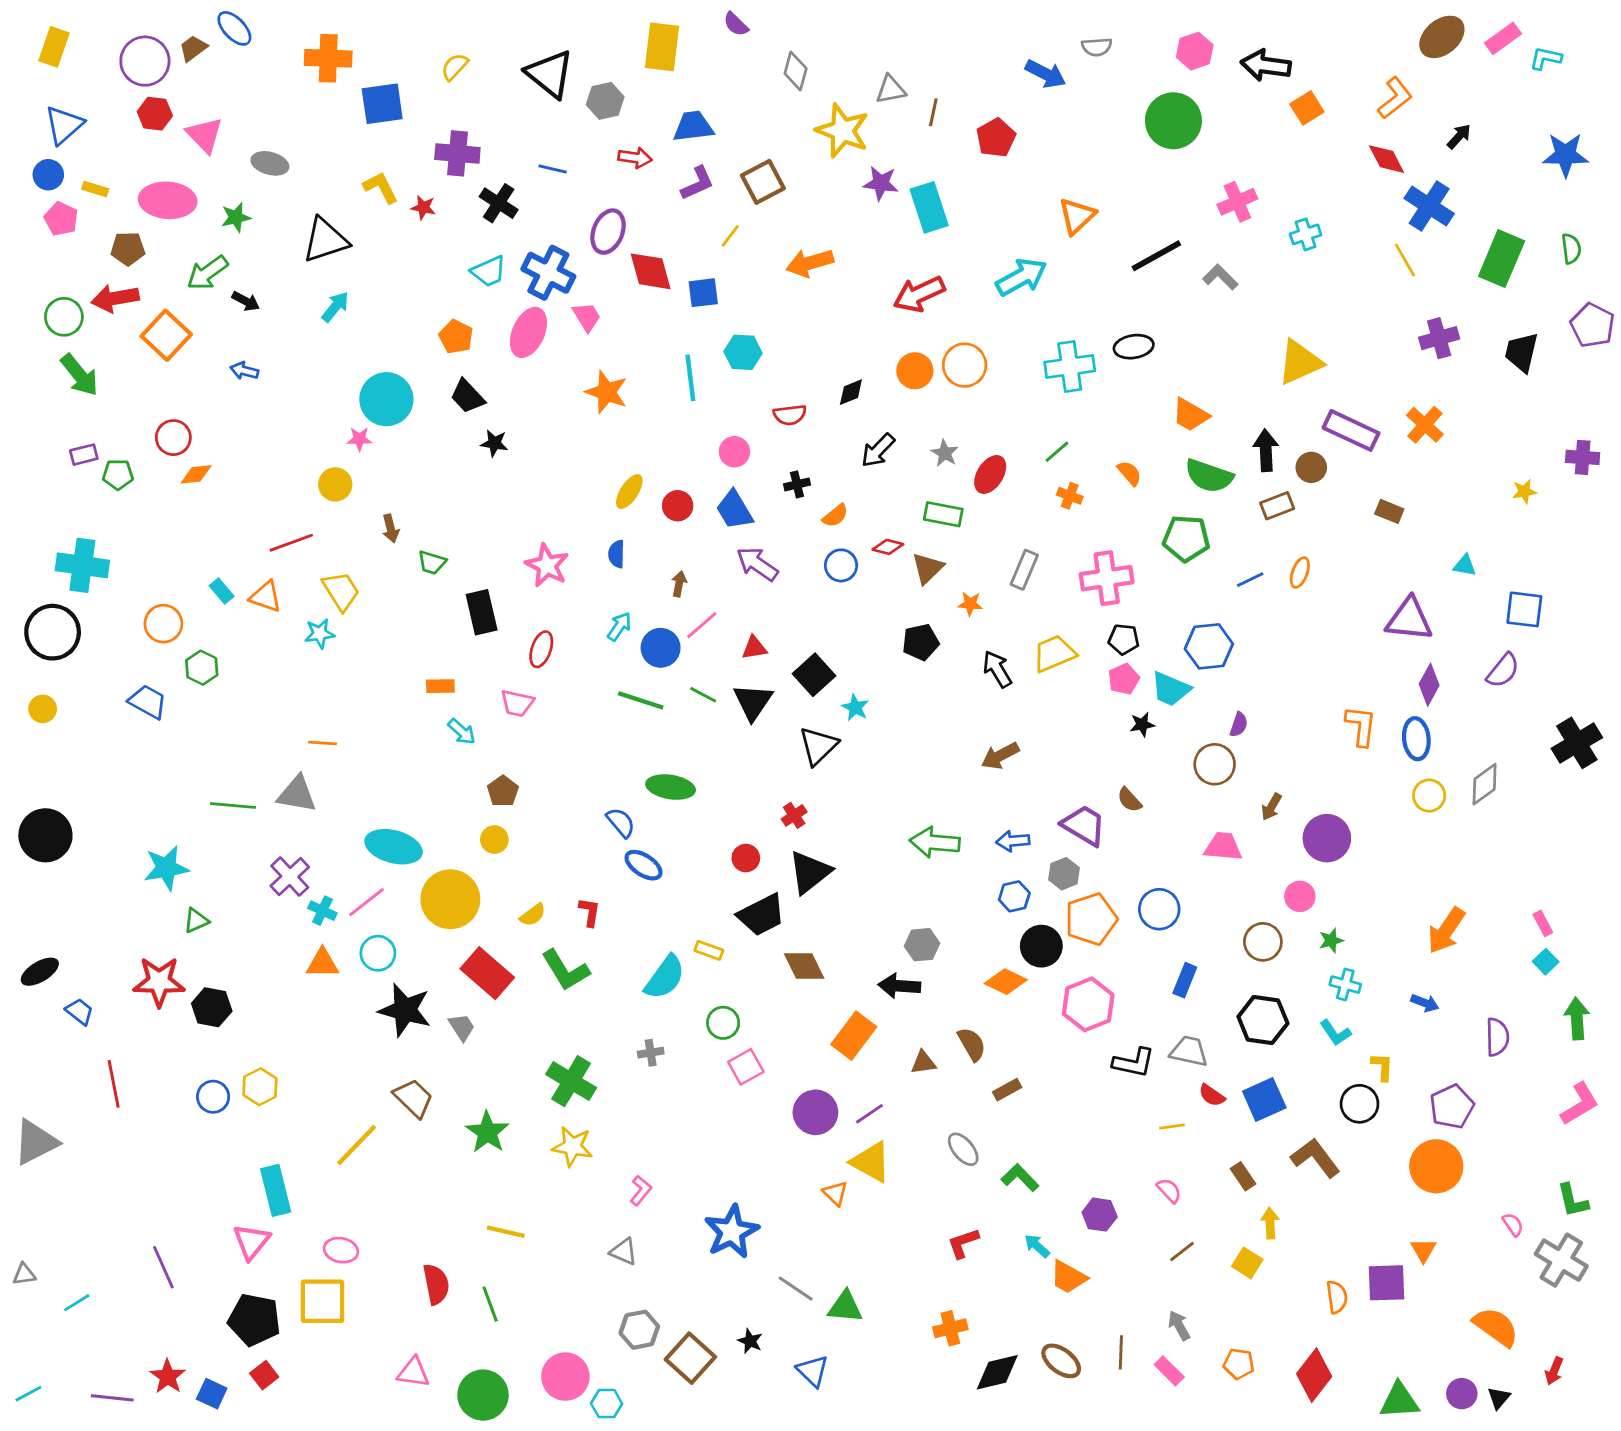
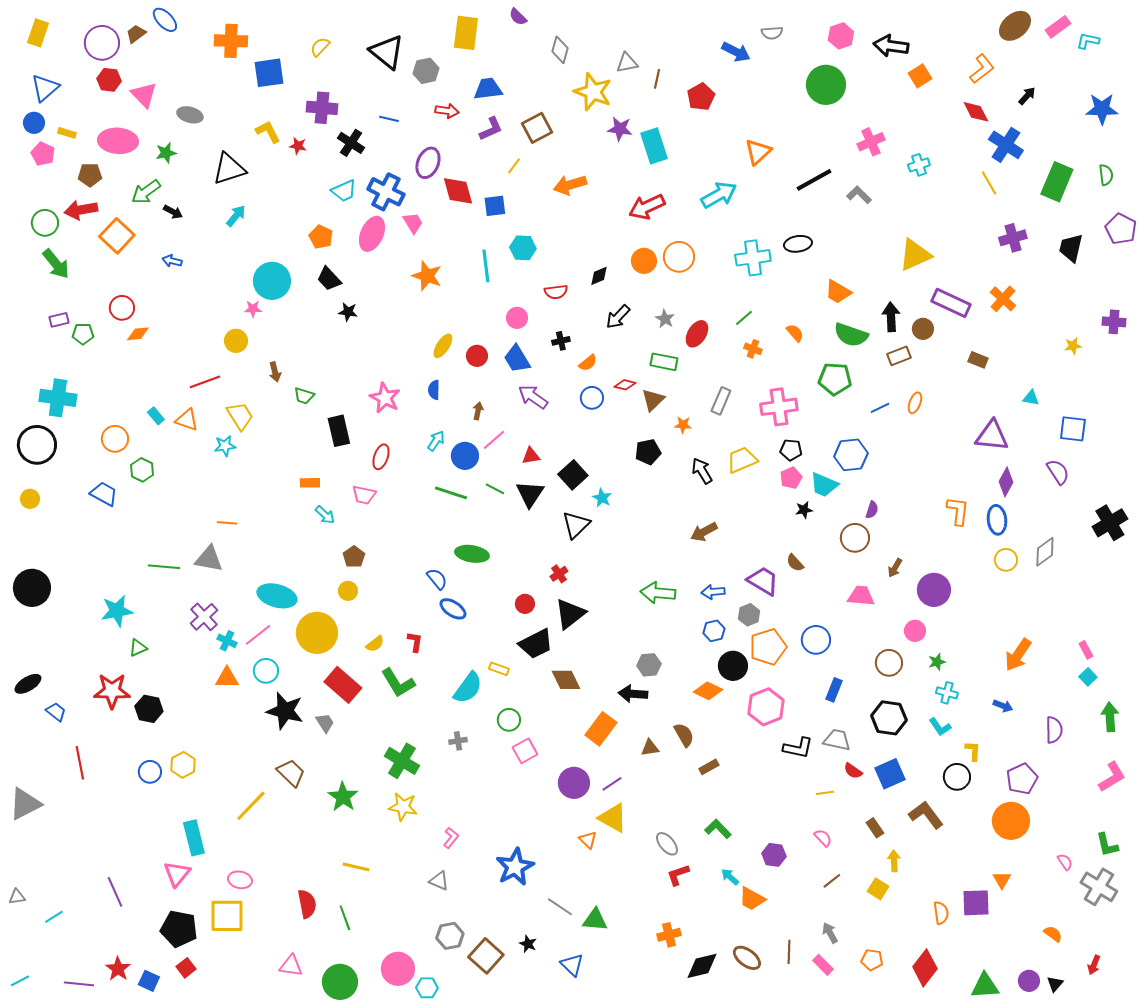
purple semicircle: (1503, 671) -> (1058, 472), turned -72
gray ellipse: (963, 1149) -> (667, 844), moved
orange semicircle: (1496, 1327) -> (1053, 934), size x0.6

